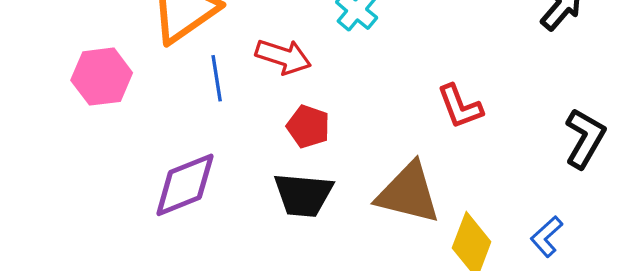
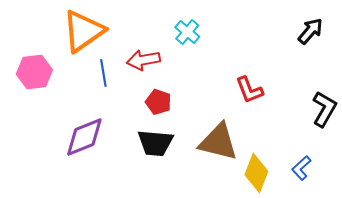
red arrow: (283, 57) -> (143, 60), turned 152

